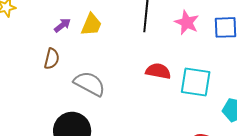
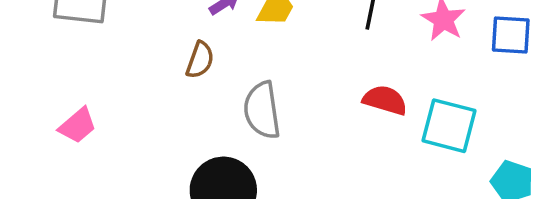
gray semicircle: (89, 84) -> (262, 110), turned -132

